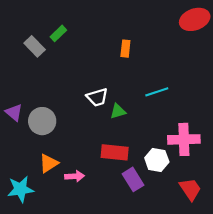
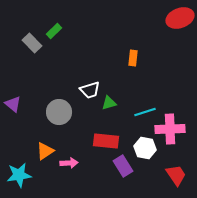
orange rectangle: (125, 49) -> (133, 58), moved
cyan line: (157, 92) -> (145, 112), moved
gray circle: (42, 121) -> (59, 112), moved

